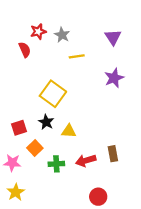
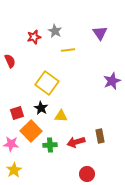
red star: (38, 32) -> (34, 37), moved
red semicircle: (25, 50) -> (10, 61), moved
purple star: (114, 78) -> (112, 81), moved
orange square: (35, 148) -> (31, 131), size x1.5

